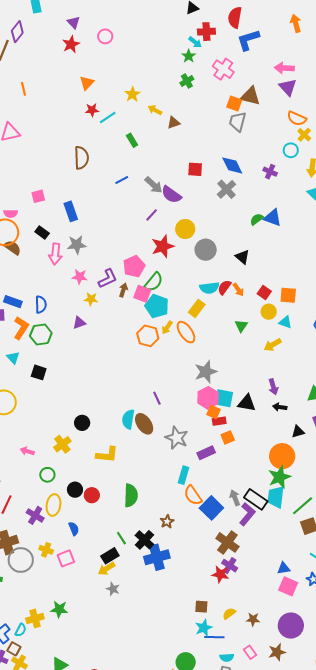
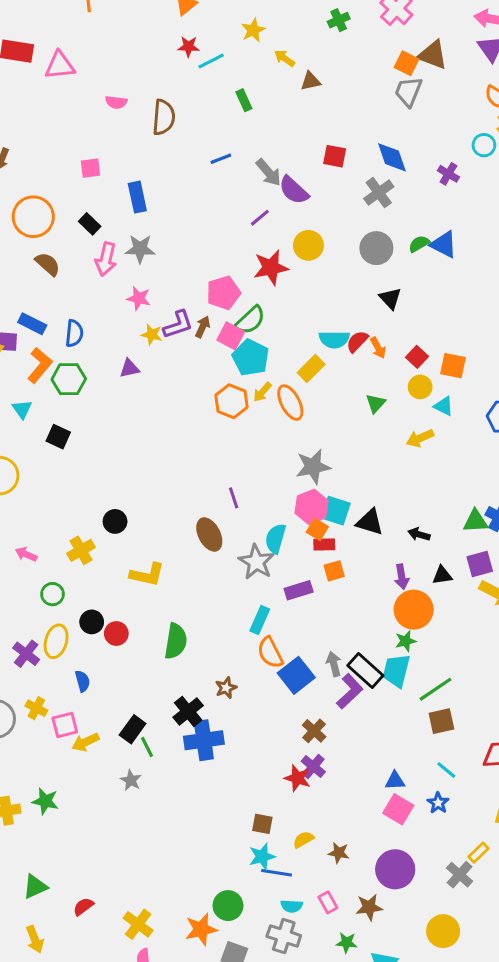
pink semicircle: (11, 214) -> (116, 102), moved
brown semicircle: (13, 248) -> (48, 264), moved
gray circle: (206, 250) -> (376, 248), moved
purple L-shape: (108, 279) -> (178, 325), moved
purple arrow: (273, 387) -> (402, 577), moved
cyan semicircle: (128, 419) -> (275, 539), moved
green star: (279, 477) -> (406, 641), size x0.6
green line: (121, 538) -> (147, 747), moved
brown cross: (227, 542) -> (314, 731), size x0.7
black rectangle: (110, 556) -> (133, 729), turned -30
yellow arrow: (107, 569) -> (86, 742), moved

